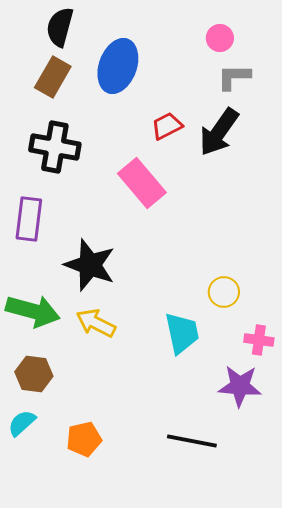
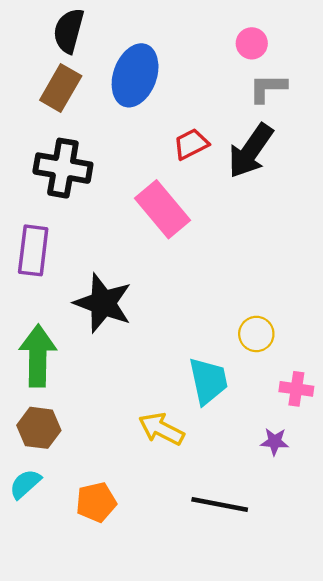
green arrow: (33, 311) -> (38, 356), turned -104
yellow arrow: (96, 323) -> (161, 429), moved
purple star: (240, 386) -> (275, 442), size x0.6

